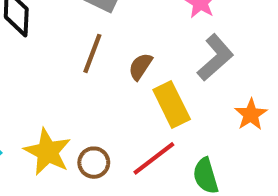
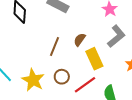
brown line: (92, 53) -> (55, 47), moved
brown circle: (94, 163) -> (62, 77), moved

